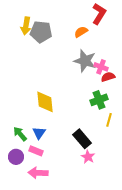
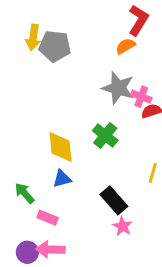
orange semicircle: (81, 32) -> (125, 46), moved
green cross: (99, 100) -> (105, 136), moved, turned -30
blue triangle: (39, 133) -> (62, 179), moved, turned 40
purple circle: (16, 157) -> (27, 252), moved

